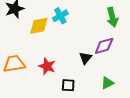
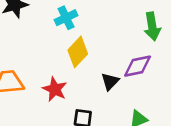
cyan cross: (60, 16) -> (66, 18), moved
yellow diamond: (39, 26) -> (78, 52), moved, turned -40

